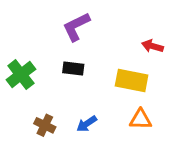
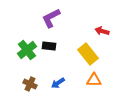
green cross: (21, 74) -> (27, 50), moved
yellow rectangle: (132, 80) -> (88, 54), turned 40

